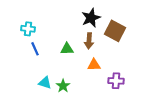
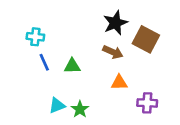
brown arrow: (89, 41) -> (113, 52), turned -70
green triangle: (67, 49) -> (72, 66), moved
cyan triangle: (45, 83) -> (57, 105), turned -40

